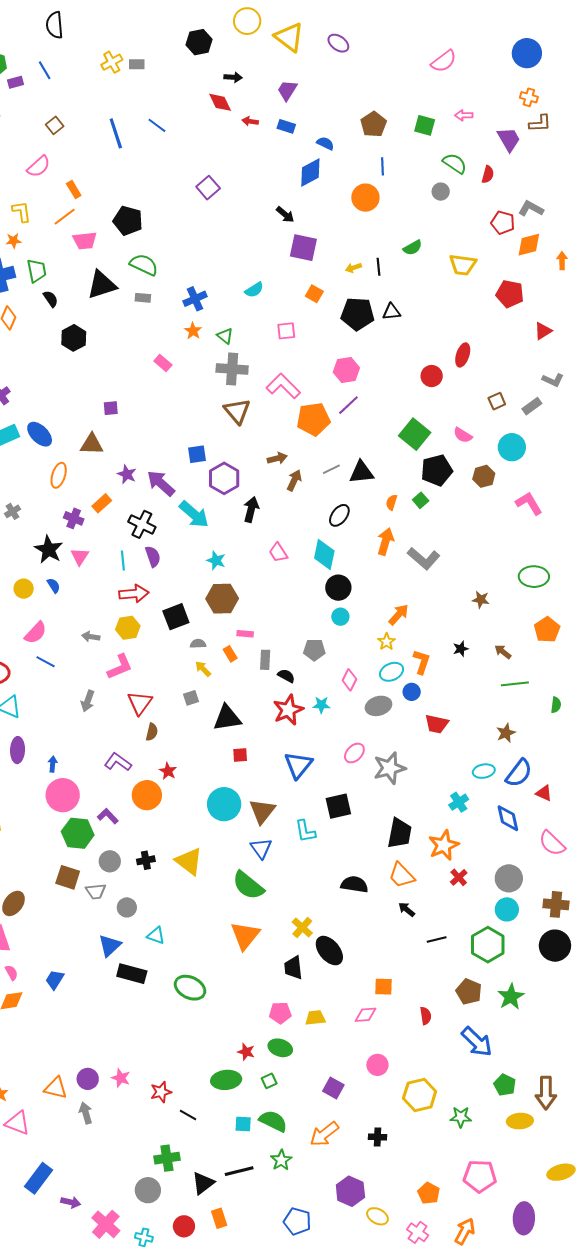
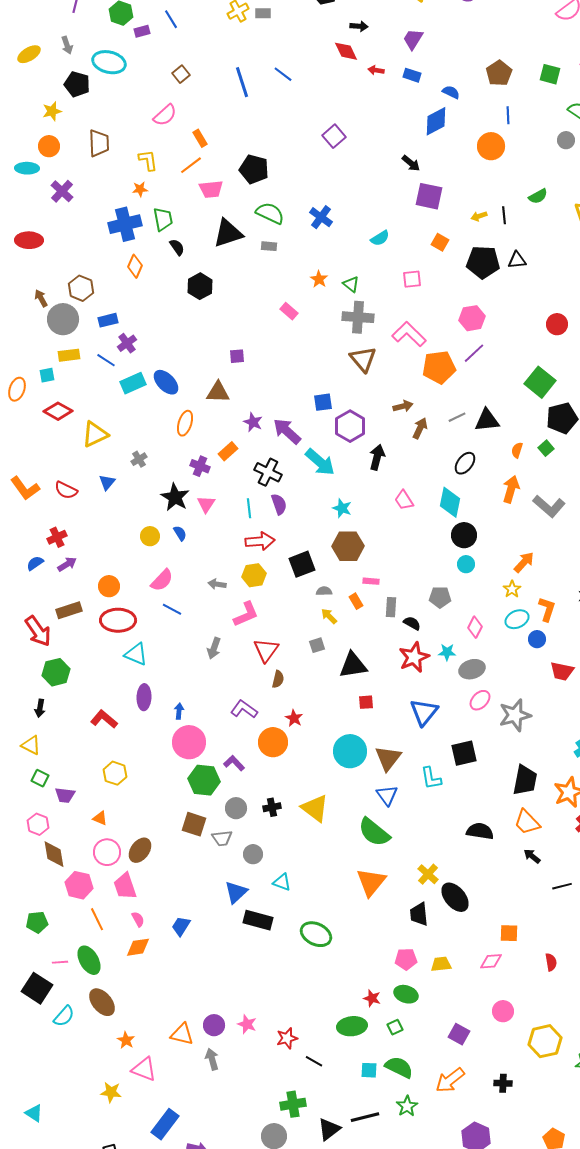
blue cross: (195, 299) -> (321, 217), moved, turned -30
gray ellipse: (378, 706) -> (472, 669), moved

